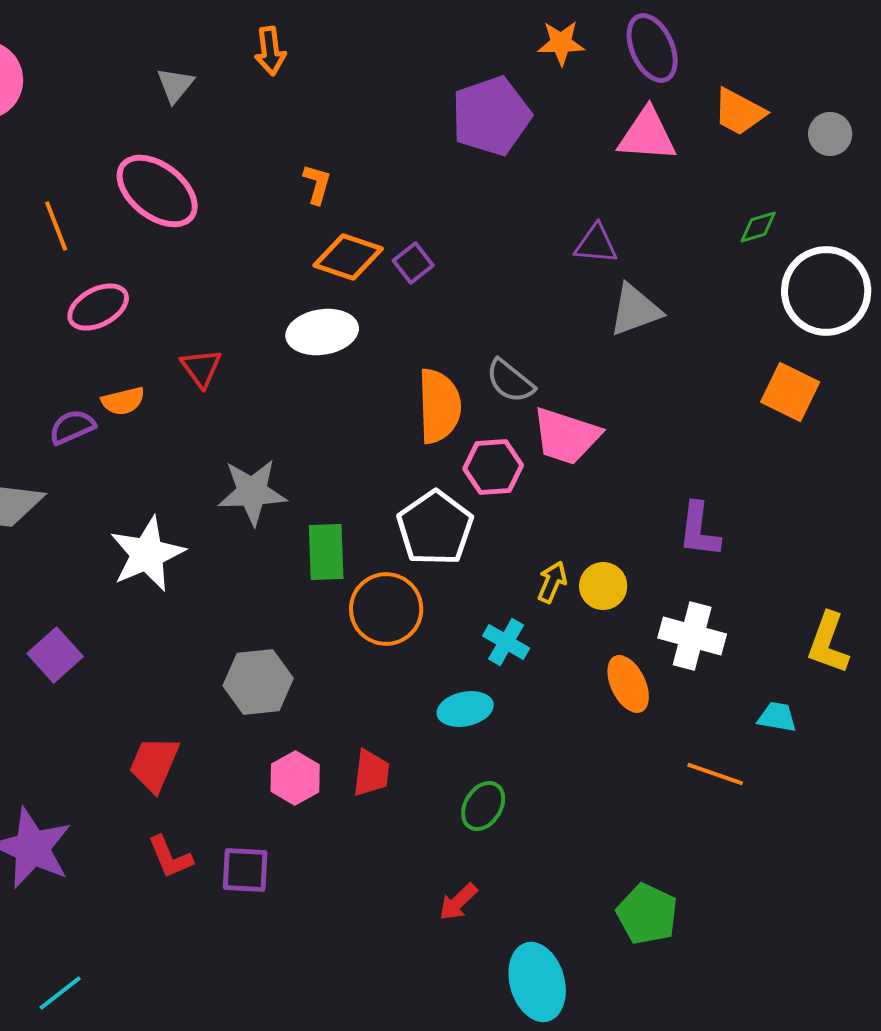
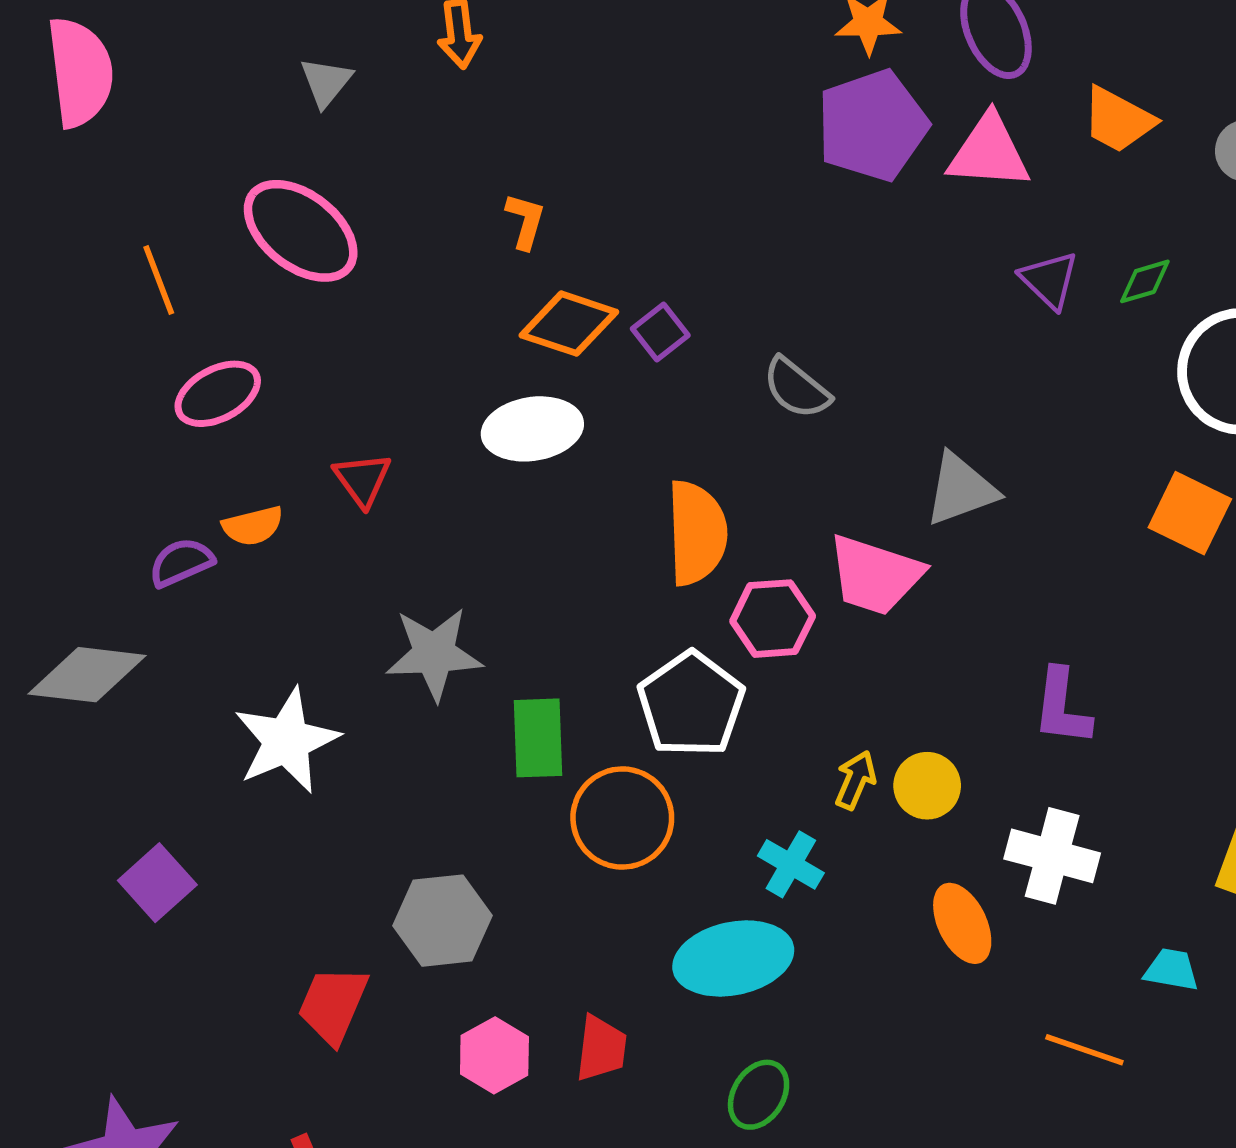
purple pentagon: (491, 116) -> (872, 125), moved
purple triangle: (596, 244) -> (1049, 280), moved, turned 39
gray triangle: (635, 310) -> (961, 489), moved
gray semicircle: (510, 381) -> (796, 388), moved
cyan ellipse: (465, 709) -> (733, 958), size x1.5
red trapezoid: (154, 764) -> (333, 1005), moved

